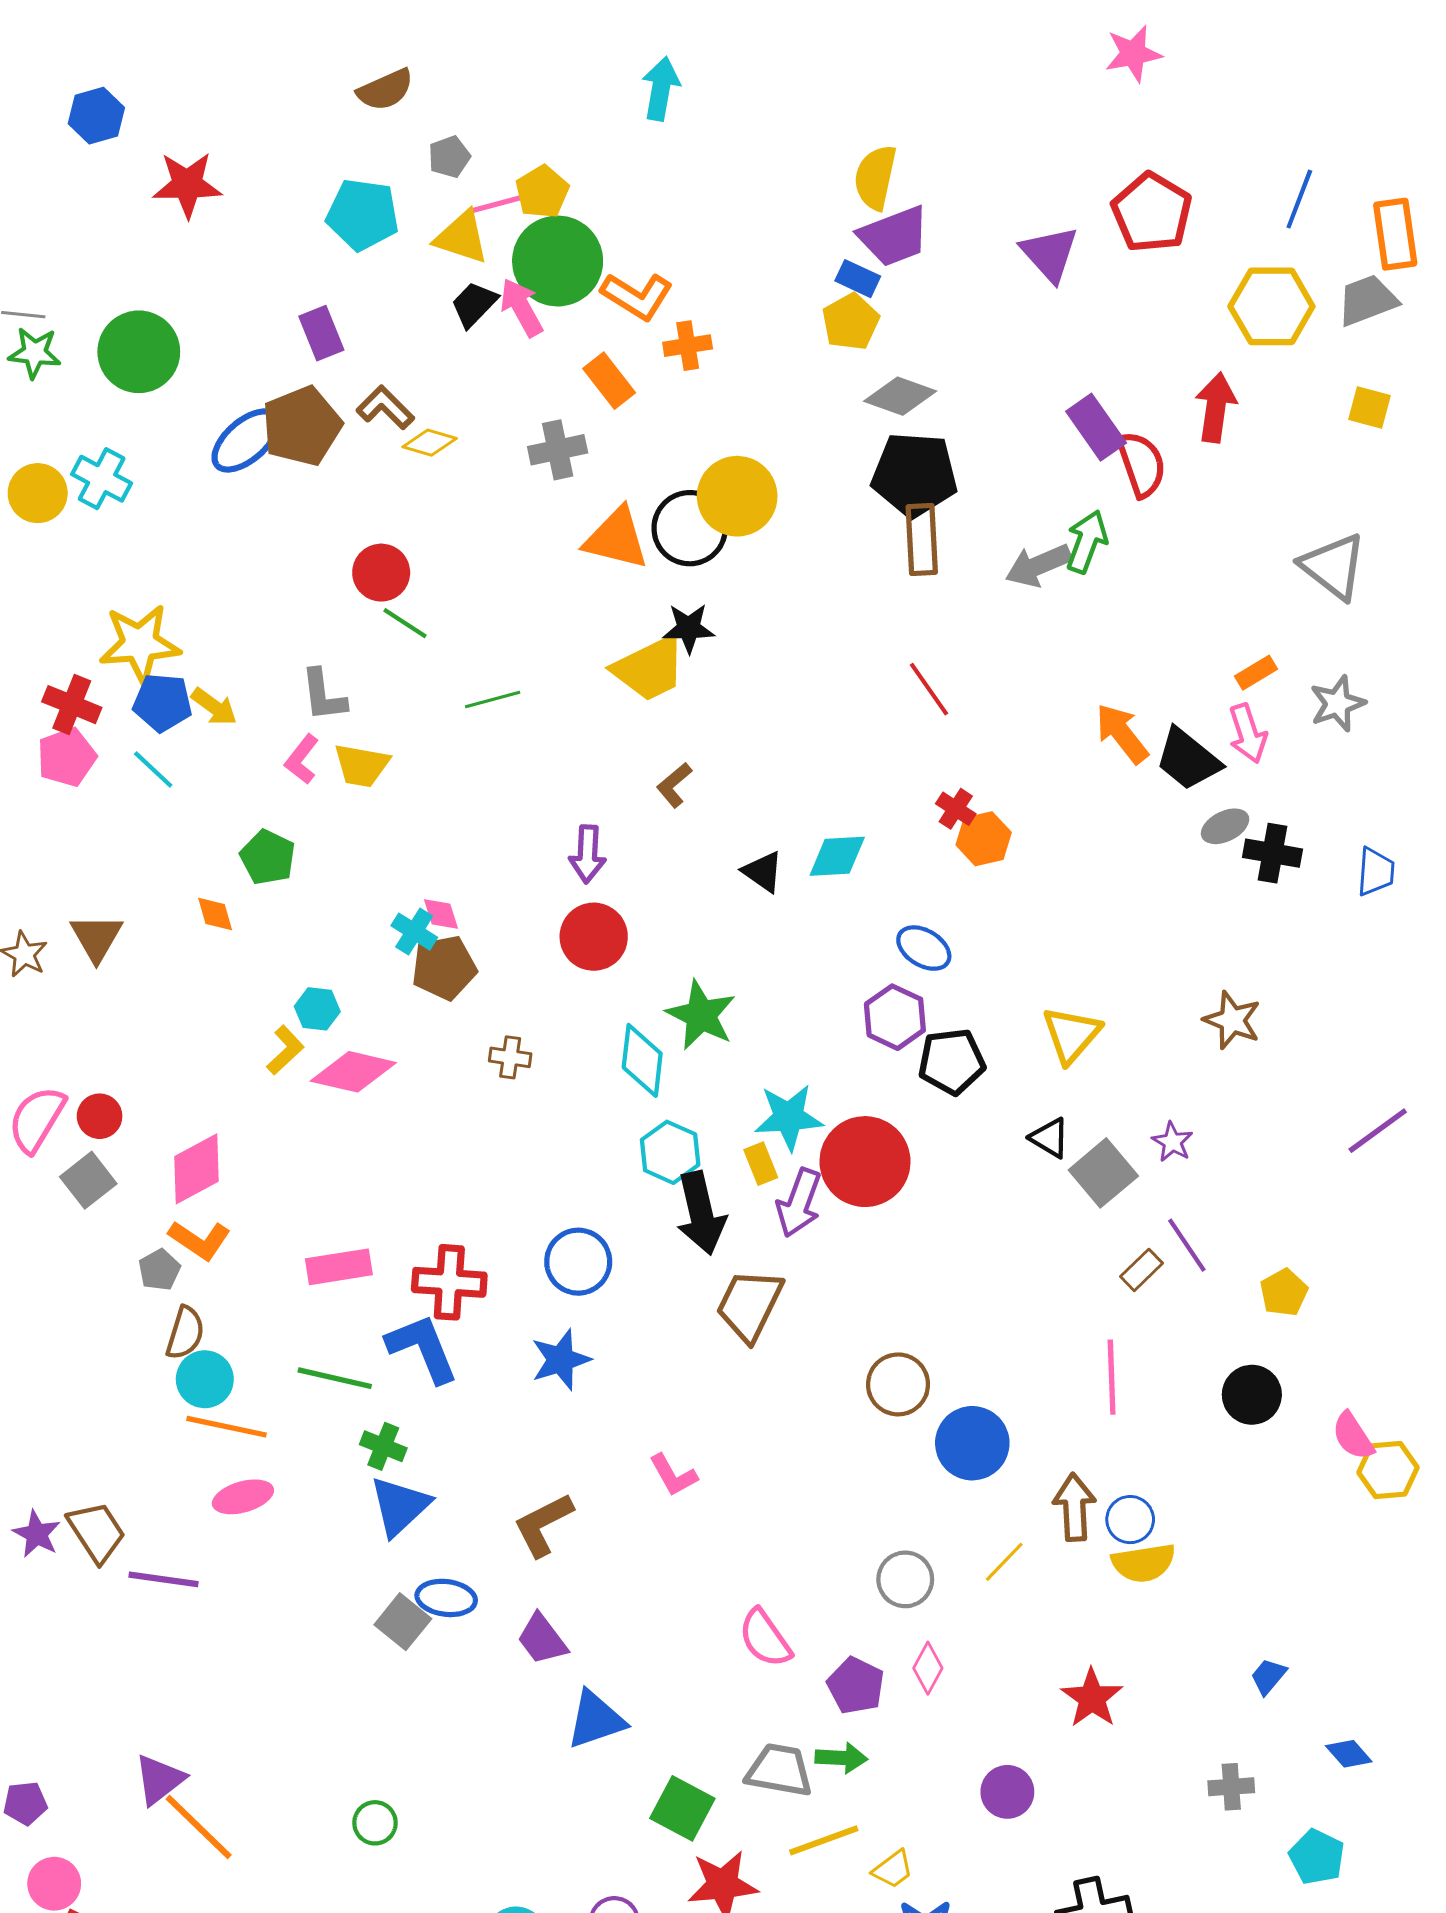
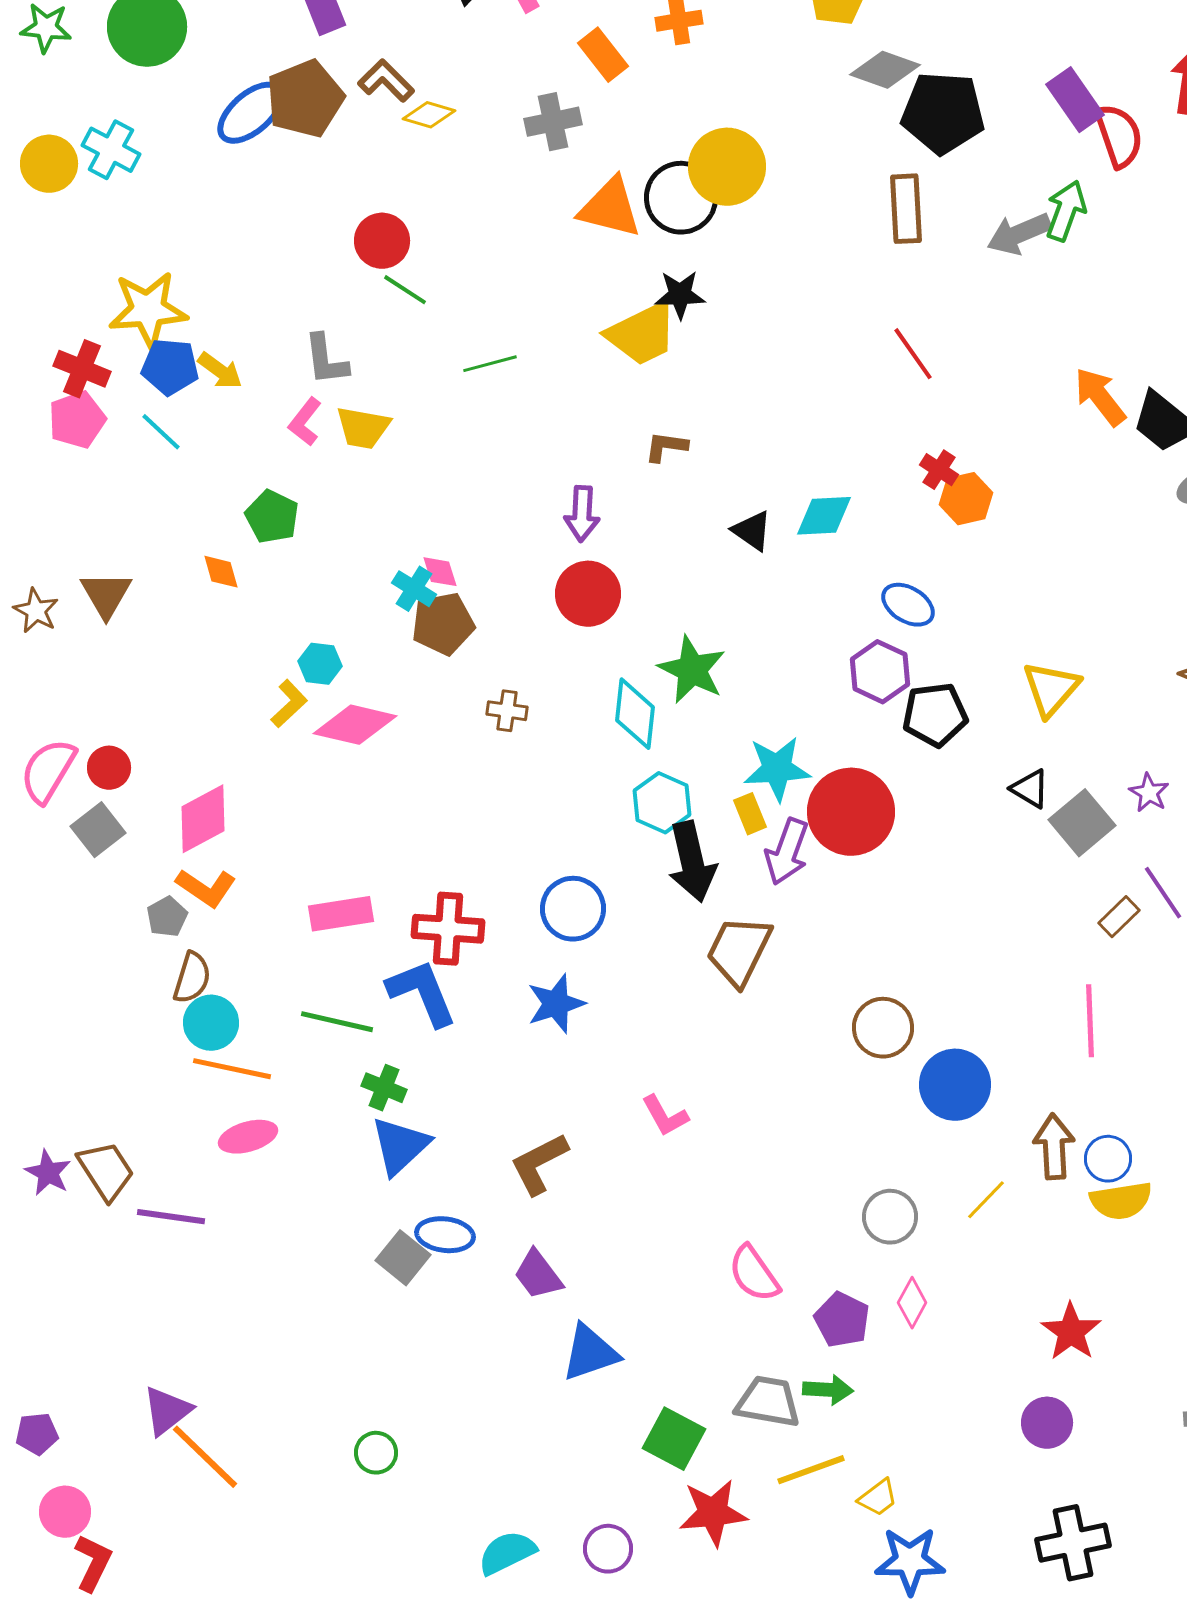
black pentagon: (915, 475) -> (943, 113), moved
brown L-shape: (674, 785) -> (666, 447), turned 48
purple circle: (1007, 1792) -> (1047, 1423), moved

